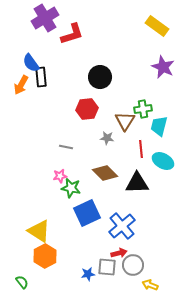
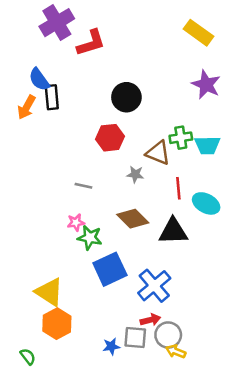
brown triangle: (125, 121) -> (158, 153), turned -40
cyan trapezoid: (159, 126) -> (207, 145), moved, turned -105
yellow arrow: (150, 285) -> (176, 351), moved

